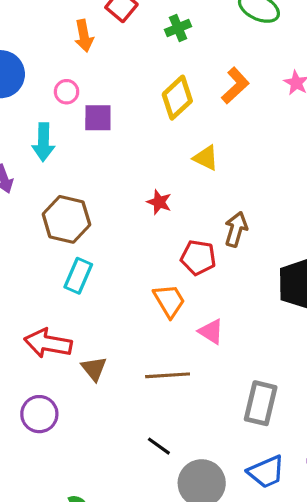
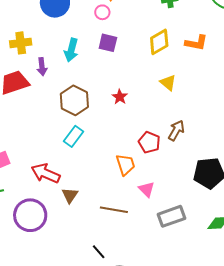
orange L-shape: (235, 86) -> (196, 43), turned 40
pink circle: (67, 92) -> (102, 12), moved
red star: (159, 202) -> (120, 97), moved
gray rectangle: (261, 403) -> (172, 216), moved, turned 44
purple circle: (39, 414) -> (30, 215), size x1.4

